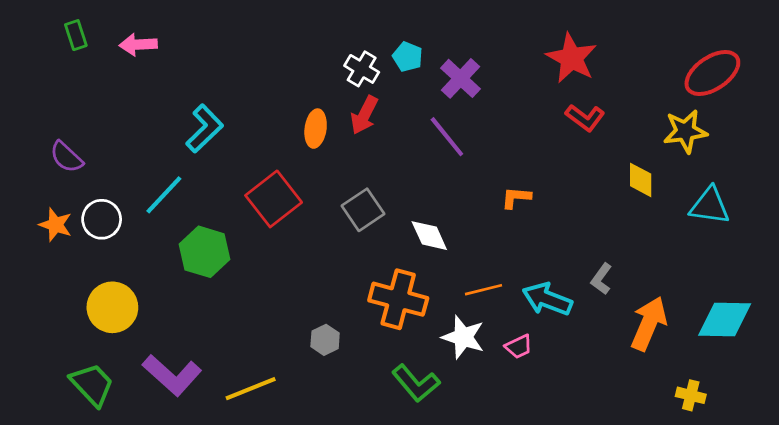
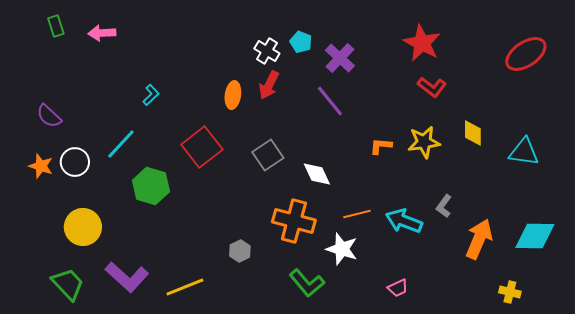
cyan L-shape: (205, 129) -> (151, 95), size x0.6
yellow star: (685, 131) -> (424, 142), moved
pink trapezoid: (519, 347) -> (398, 288), moved

